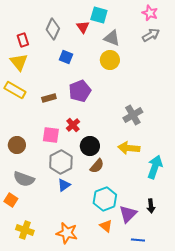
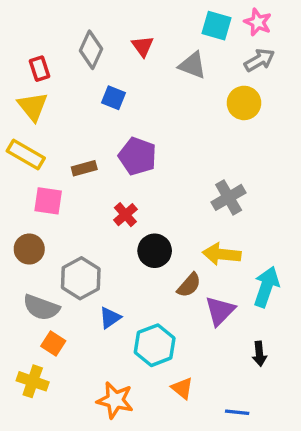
cyan square: (99, 15) -> (216, 26), moved
yellow circle: (110, 60) -> (244, 103), moved
purple pentagon: (80, 91) -> (137, 156), turned -30
pink square: (51, 135) -> (48, 201), moved
gray hexagon: (61, 162) -> (81, 278), moved
brown semicircle: (97, 166) -> (189, 285), moved
cyan hexagon: (105, 199) -> (155, 345), moved
orange square: (11, 200) -> (53, 344), moved
purple triangle: (128, 214) -> (220, 311), moved
yellow cross: (25, 230) -> (33, 381), moved

